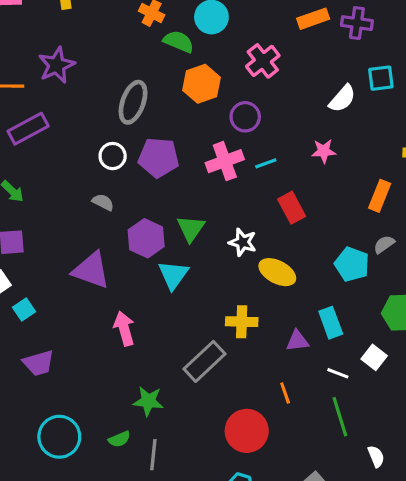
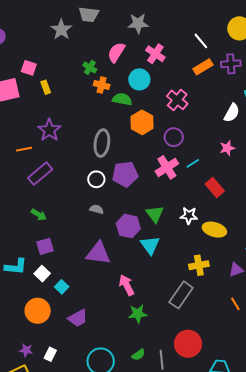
green star: (148, 401) -> (138, 314), moved
red circle: (247, 431) -> (188, 344), moved

